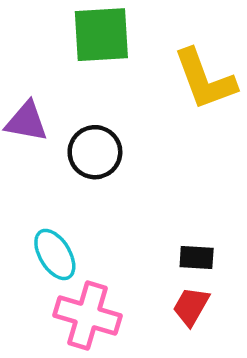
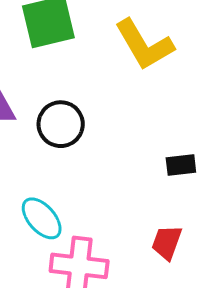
black rectangle: (197, 257) -> (181, 165), moved

